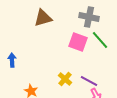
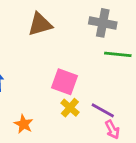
green line: (100, 40) -> (118, 54), turned -42
pink square: (78, 42) -> (65, 82), moved

